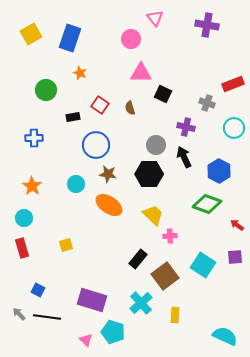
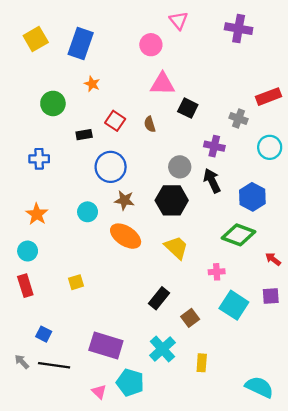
pink cross: (170, 236) -> (217, 272), moved
brown square: (165, 276) -> (190, 318), size x0.6

